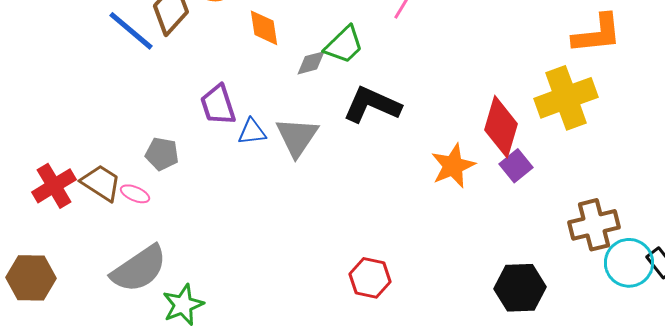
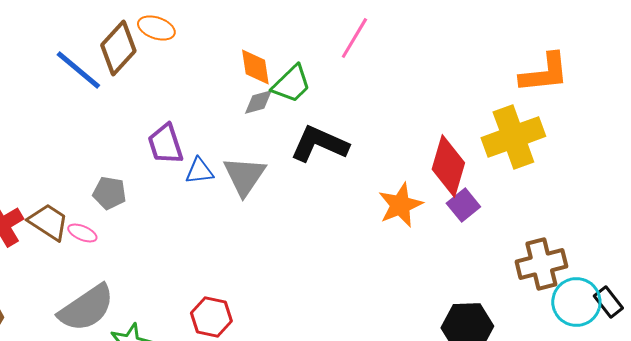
orange diamond: (264, 28) -> (255, 67), moved
red hexagon: (370, 278) -> (211, 317), moved

